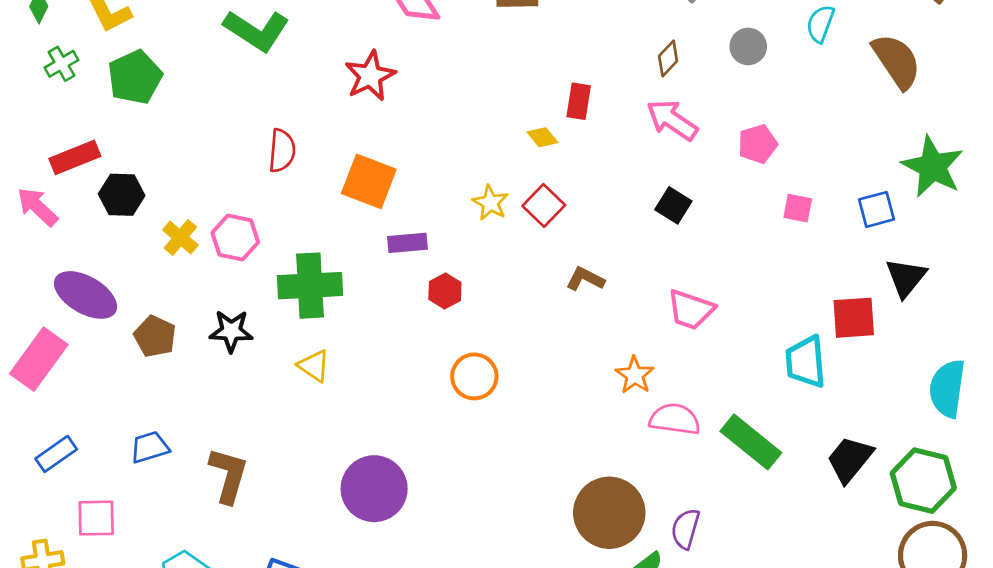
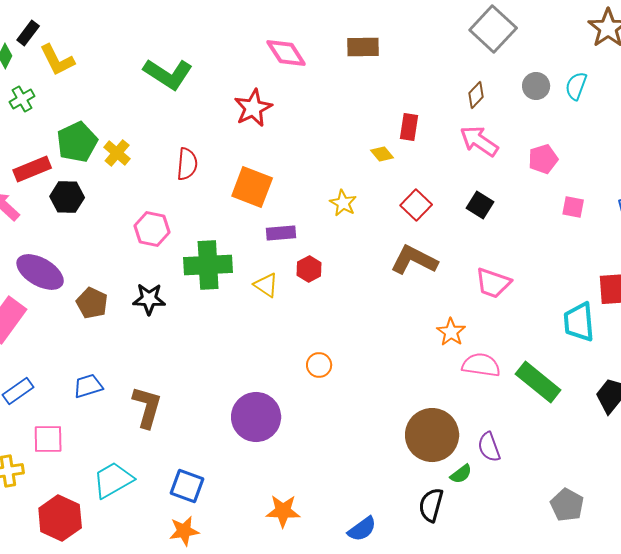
cyan semicircle: (820, 24) -> (576, 86), moved
green pentagon: (135, 77) -> (77, 142), moved
red square: (544, 205) -> (416, 205), moved
yellow cross: (180, 238) -> (117, 153), moved
brown L-shape: (585, 279) -> (414, 260), size x1.6
yellow triangle: (314, 366) -> (266, 285), moved
orange circle: (474, 376) -> (319, 365), moved, size x0.7
purple semicircle: (685, 529) -> (489, 447), turned -36

